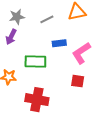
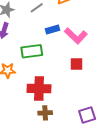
pink L-shape: (81, 53) -> (76, 36), turned -95

